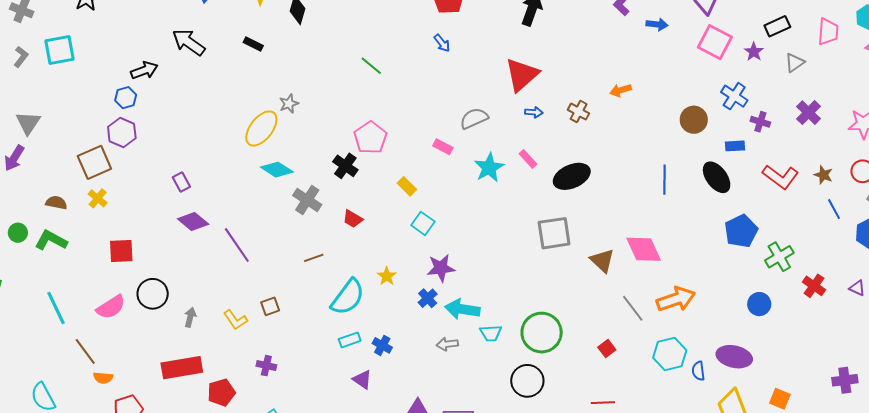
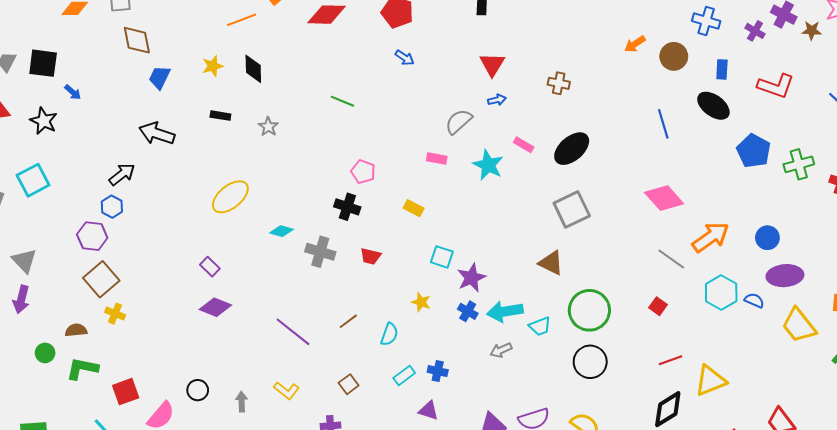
red triangle: (522, 75) -> (492, 64), size x0.7
orange arrow: (621, 90) -> (635, 44), moved
gray star: (289, 104) -> (268, 127), moved
blue arrow: (534, 112) -> (497, 100), moved
purple cross: (760, 122) -> (755, 31), moved, turned 30
yellow ellipse: (261, 128) -> (230, 197), moved, turned 30
purple hexagon: (122, 132) -> (92, 236), moved
pink pentagon: (370, 138) -> (363, 172), size x0.7
blue rectangle: (735, 146) -> (722, 69), turned -66
cyan diamond: (277, 170) -> (281, 231), size x0.7
brown star: (823, 175) -> (812, 30), moved
purple rectangle: (181, 182) -> (210, 267), moved
cyan square: (423, 223) -> (442, 257), moved
green circle: (18, 233) -> (45, 353), moved
purple line: (237, 245) -> (293, 332), moved
red square: (121, 251) -> (126, 392), moved
green cross: (779, 257) -> (799, 164), turned 32
brown line: (314, 258) -> (348, 321), moved
brown triangle: (602, 261) -> (551, 263), moved
black circle: (153, 294) -> (198, 390), size x0.7
cyan semicircle: (348, 297) -> (389, 334), size x0.6
blue circle: (759, 304) -> (767, 238), moved
brown square: (270, 306) -> (349, 384), moved
blue semicircle: (698, 371) -> (754, 300), turned 138

